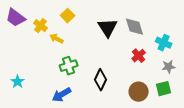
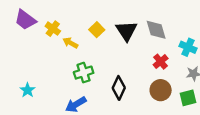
yellow square: (68, 16) -> (97, 30), moved
brown circle: (139, 92) -> (161, 90), moved

